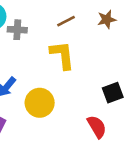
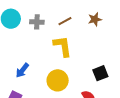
gray cross: (17, 30) -> (37, 22), moved
yellow circle: (40, 103) -> (58, 80), moved

